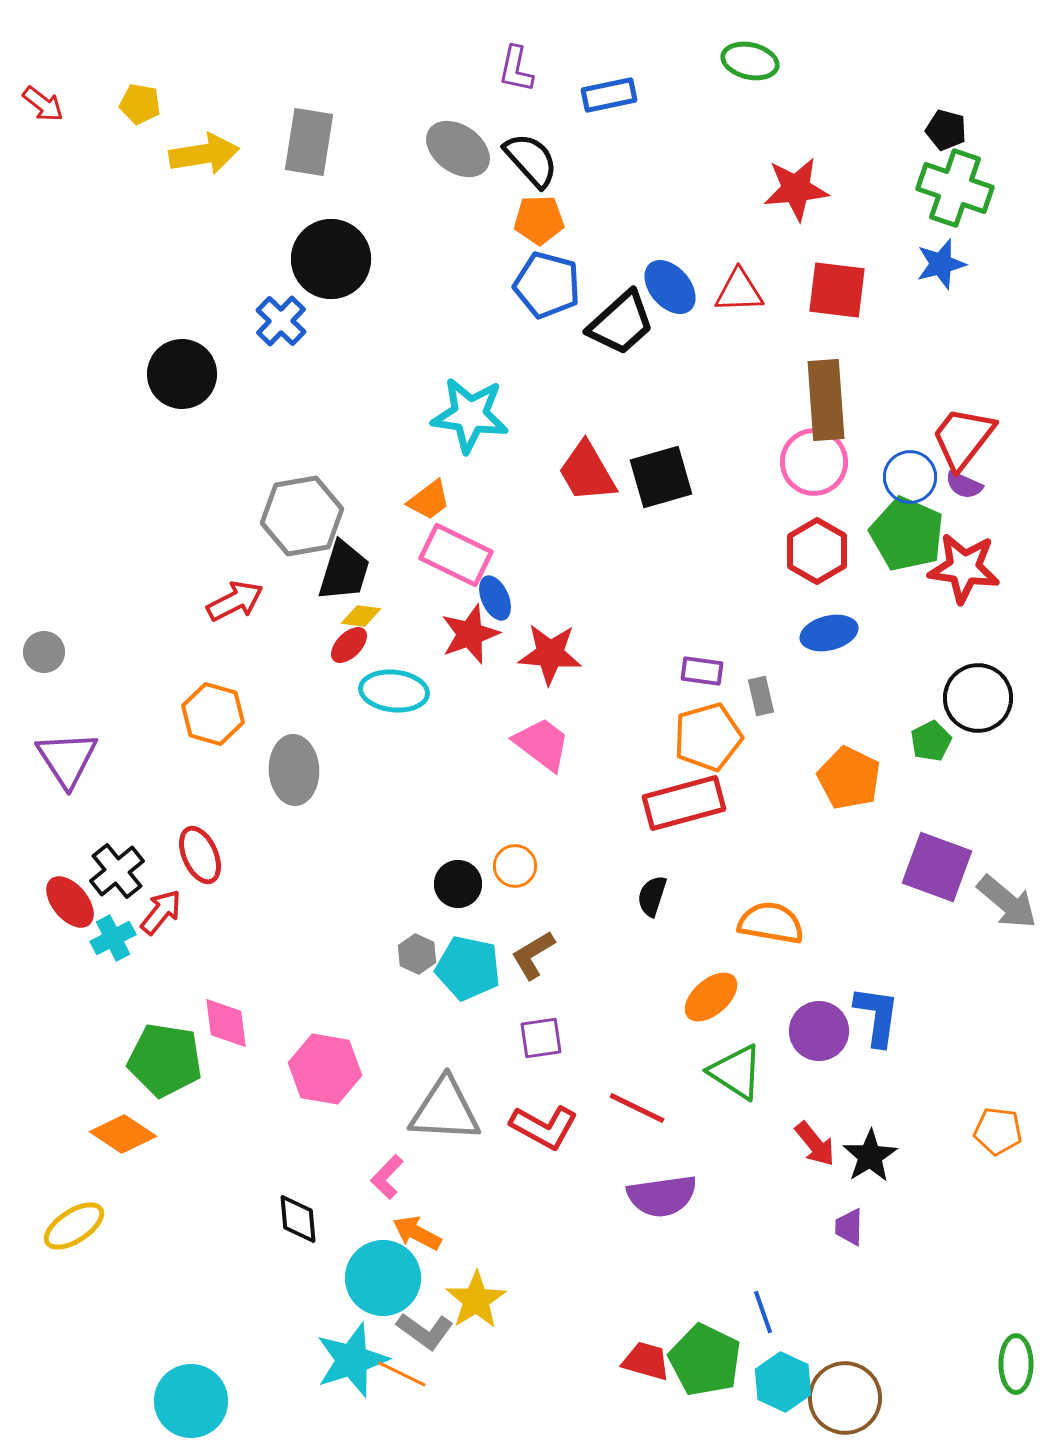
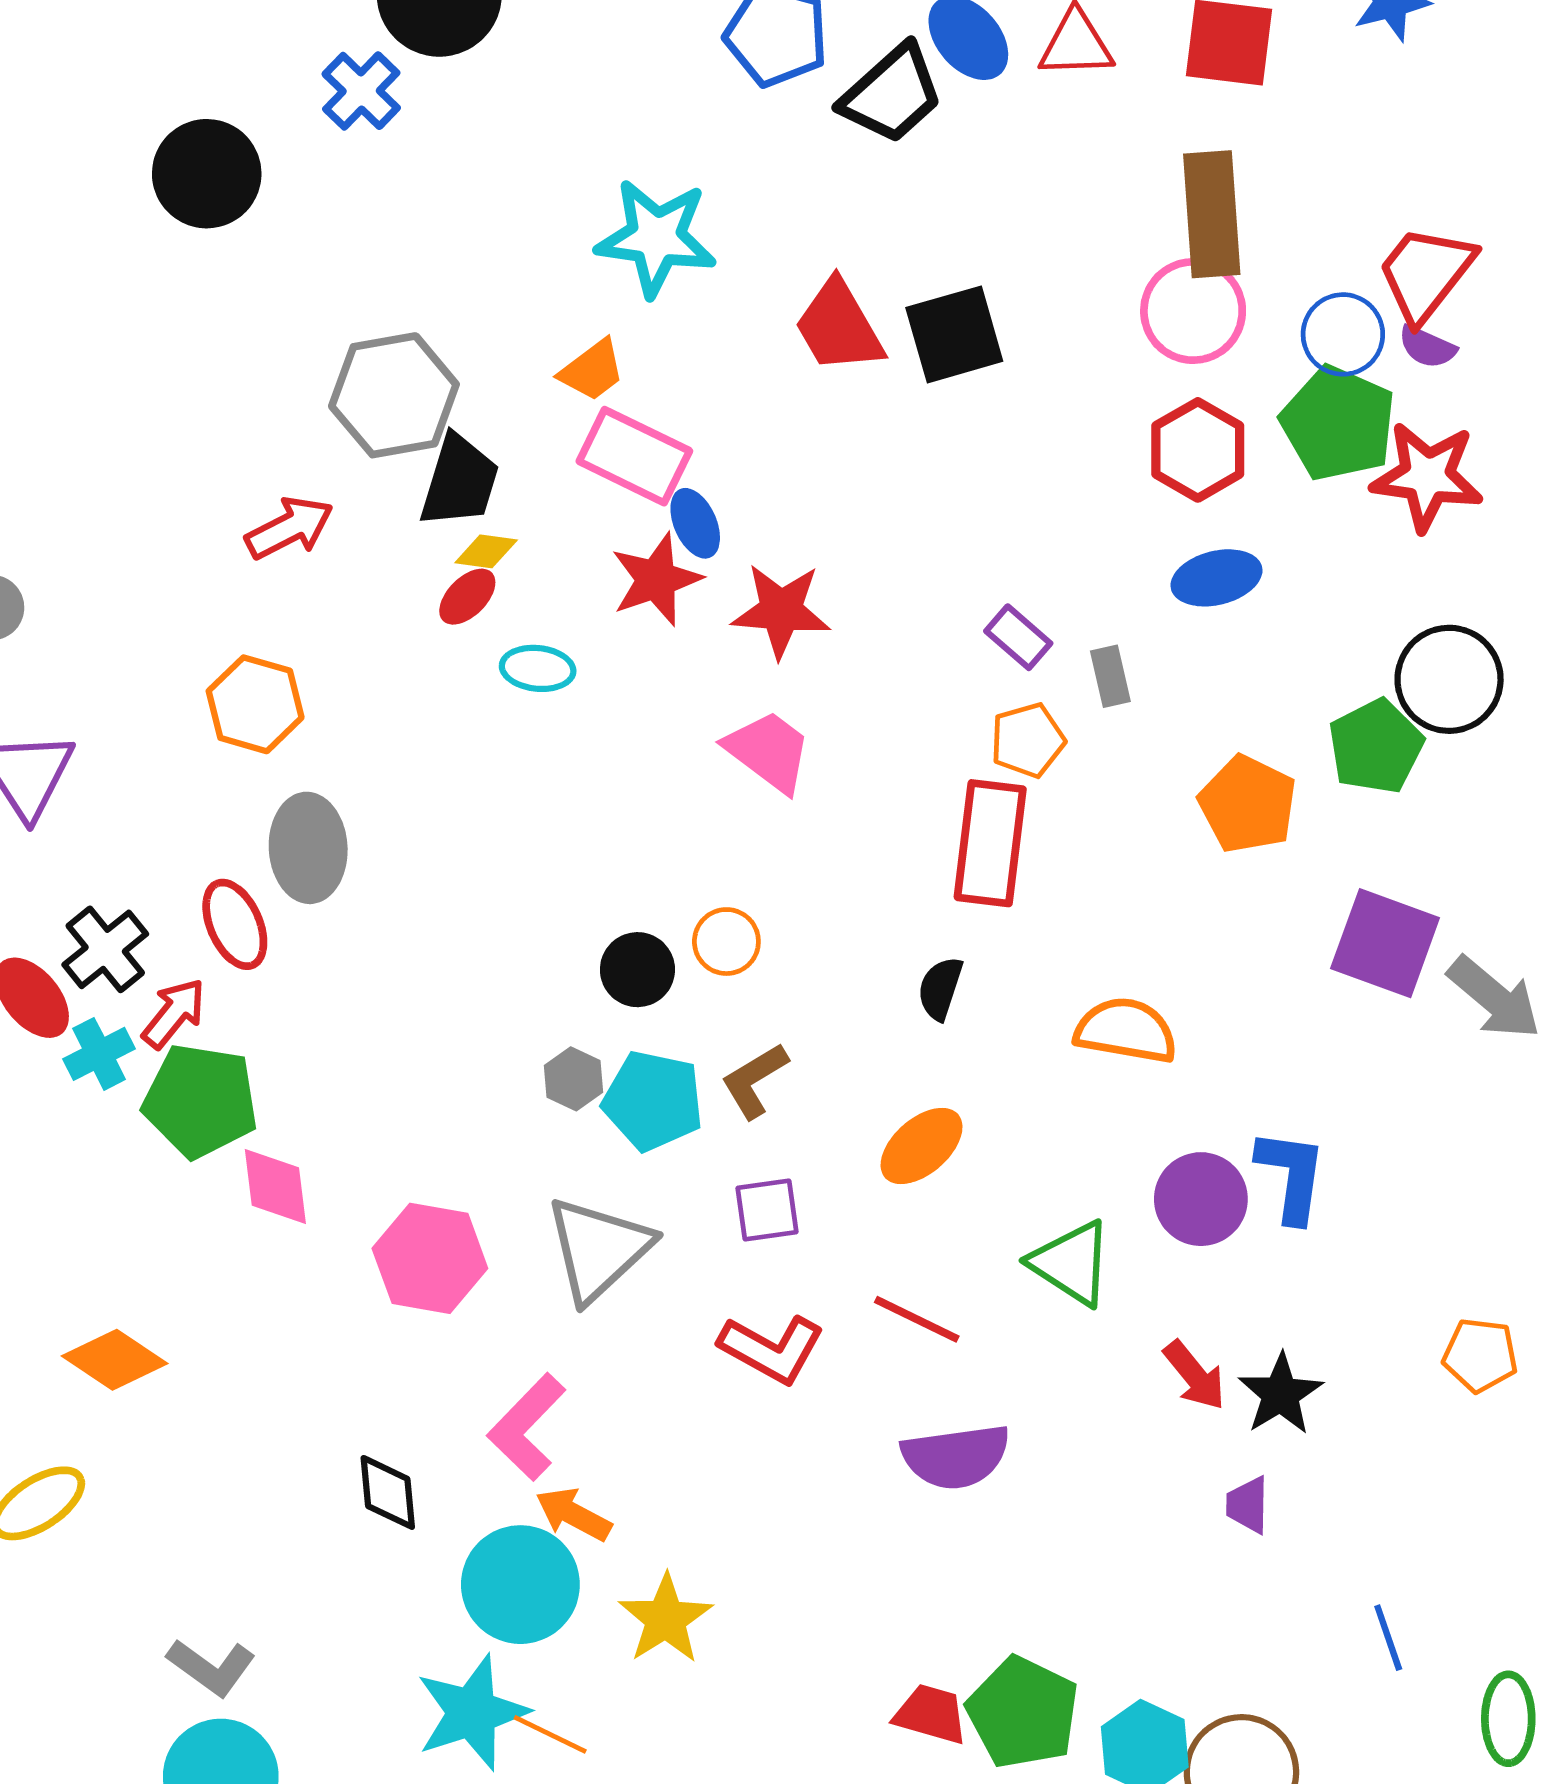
purple rectangle: (702, 671) -> (1018, 637), turned 33
cyan ellipse: (394, 691) -> (538, 668), size x0.7
orange pentagon: (708, 737) -> (1028, 740), size x0.7
green pentagon: (931, 741) -> (1376, 746), size x1.5
gray ellipse: (294, 770) -> (308, 848), moved
red rectangle: (684, 803) -> (990, 843), turned -68
orange ellipse: (711, 997) -> (922, 1146), moved
green pentagon: (165, 1060) -> (200, 1101), moved
gray triangle: (445, 1110) -> (598, 1249), moved, turned -46
pink L-shape: (387, 1177) -> (527, 1427), size x1.5
blue line: (763, 1312) -> (1388, 1638), moved
gray L-shape: (425, 1331) -> (211, 1667), moved

